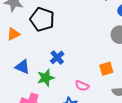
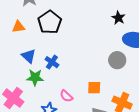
blue cross: (57, 57) -> (52, 62), turned -32
blue triangle: (22, 67) -> (29, 56), moved

